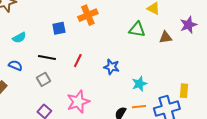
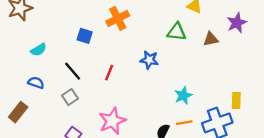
blue square: (59, 28) -> (85, 36), turned 32
black line: (47, 58) -> (73, 71), turned 42
blue star: (111, 67) -> (149, 60), moved

